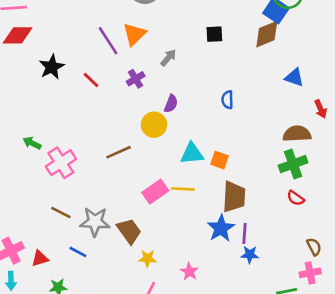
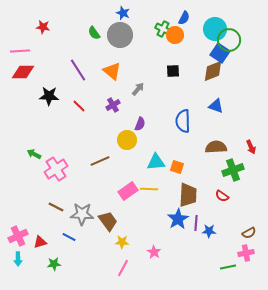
orange triangle: (134, 34) -> (112, 71), turned -36
purple line: (108, 41) -> (78, 70), moved
black star: (52, 67) -> (49, 96), turned 30
blue triangle: (294, 77) -> (216, 106), moved
blue semicircle: (227, 100) -> (183, 121), size x1.6
red arrow: (321, 109) -> (251, 147), moved
brown semicircle: (297, 134) -> (216, 147), moved
red semicircle: (296, 198) -> (222, 196), moved
brown semicircle: (314, 247) -> (249, 233), turned 88
blue star: (250, 255) -> (209, 231), moved

